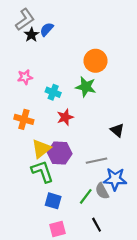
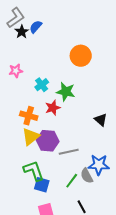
green star: (86, 87) -> (66, 92), moved
cyan cross: (53, 92) -> (42, 85), turned 32
orange cross: (24, 119) -> (29, 116), moved
gray line: (97, 161) -> (69, 152), moved
green L-shape: (42, 171) -> (34, 171), moved

